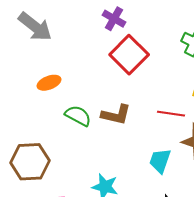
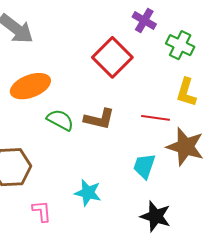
purple cross: (114, 19) -> (144, 21), moved
orange ellipse: (49, 83) -> (30, 86), size x1.6

